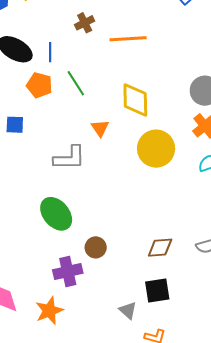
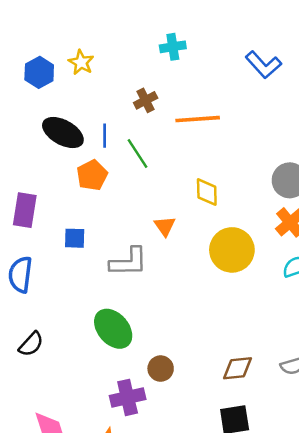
green line: (76, 83) -> (138, 154), moved
orange pentagon: (39, 85) -> (92, 175), turned 30
yellow diamond: (135, 100) -> (207, 192), size x0.7
blue square: (15, 125) -> (75, 238), moved

